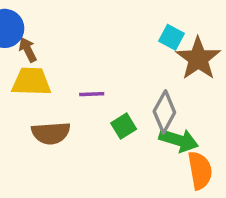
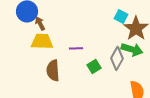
brown semicircle: (51, 133) -> (53, 70), turned 90
green arrow: (179, 140) -> (132, 49), moved

